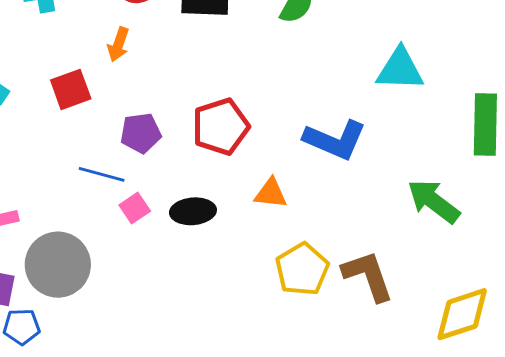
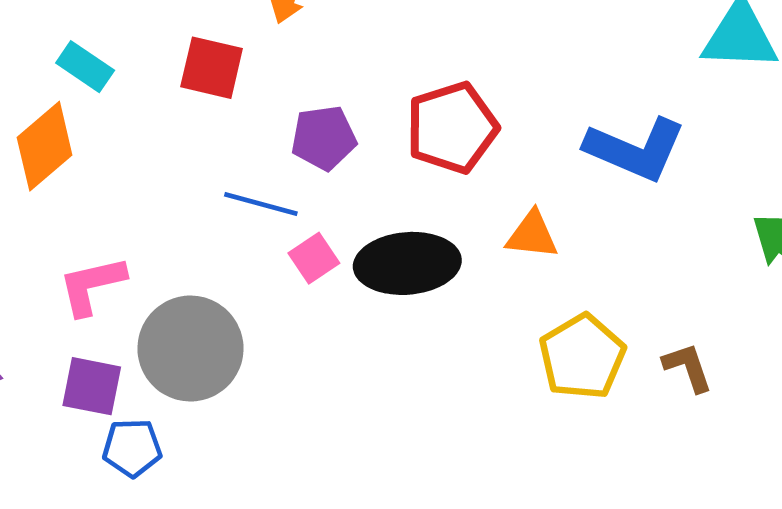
red square: (71, 89) -> (212, 68), turned 33
black ellipse: (193, 211) -> (407, 263), size x1.4
brown L-shape: (368, 276) -> (688, 367), size x0.6

